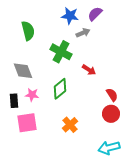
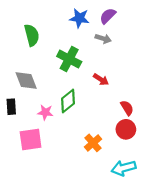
gray arrow: (83, 33) -> (103, 39), moved, turned 40
pink star: (32, 95) -> (45, 112), moved
black rectangle: (14, 101) -> (11, 107), moved
orange cross: (70, 125) -> (93, 143), moved

